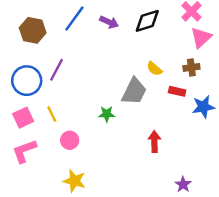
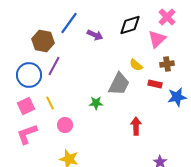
purple arrow: (109, 22) -> (95, 35), moved
brown hexagon: (33, 30) -> (43, 41), moved
pink triangle: (201, 38) -> (157, 39), moved

